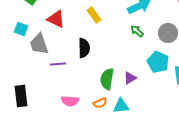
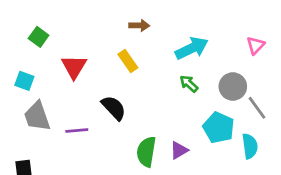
red triangle: (56, 19) -> (74, 67), turned 36
gray trapezoid: (39, 44) -> (37, 116), moved
black semicircle: (84, 48) -> (114, 108), turned -42

